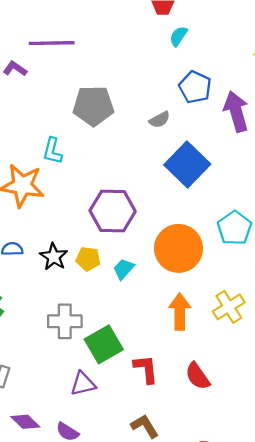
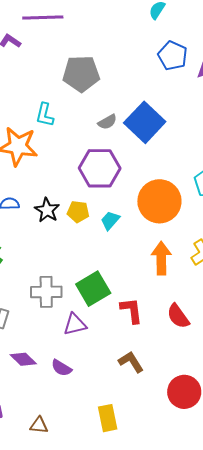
gray semicircle: (160, 120) -> (107, 122), moved
blue square: (187, 164) -> (145, 122), moved
gray cross: (65, 321) -> (46, 292), moved

